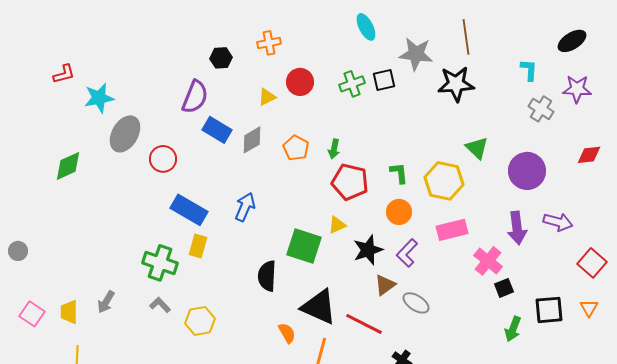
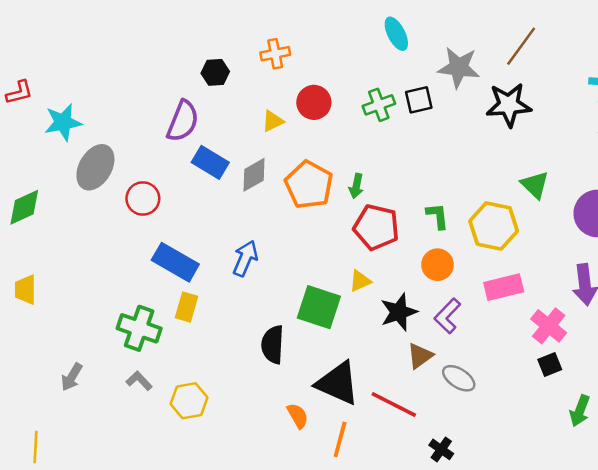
brown line: (466, 37) -> (521, 46), turned 44
orange pentagon: (296, 148) -> (309, 185), size x1.5
black square: (504, 288) -> (550, 365), moved
yellow trapezoid: (69, 312) -> (26, 290), moved

